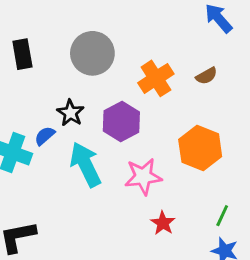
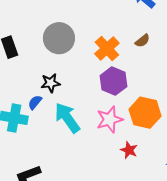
black star: (70, 113) -> (50, 83), turned -30
purple hexagon: (121, 122) -> (114, 81), moved
orange hexagon: (200, 148) -> (145, 113), moved

